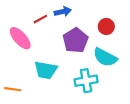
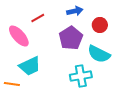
blue arrow: (63, 12) -> (75, 11), moved
cyan trapezoid: (46, 70) -> (30, 66), moved, turned -35

